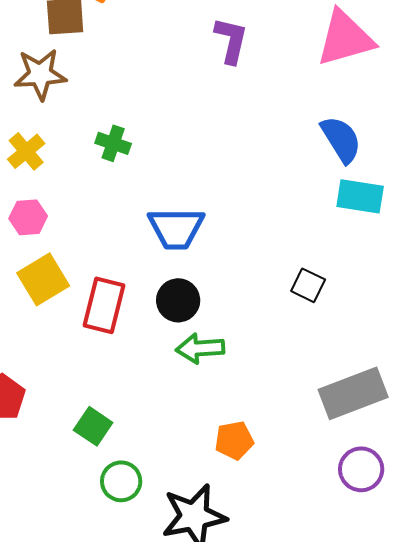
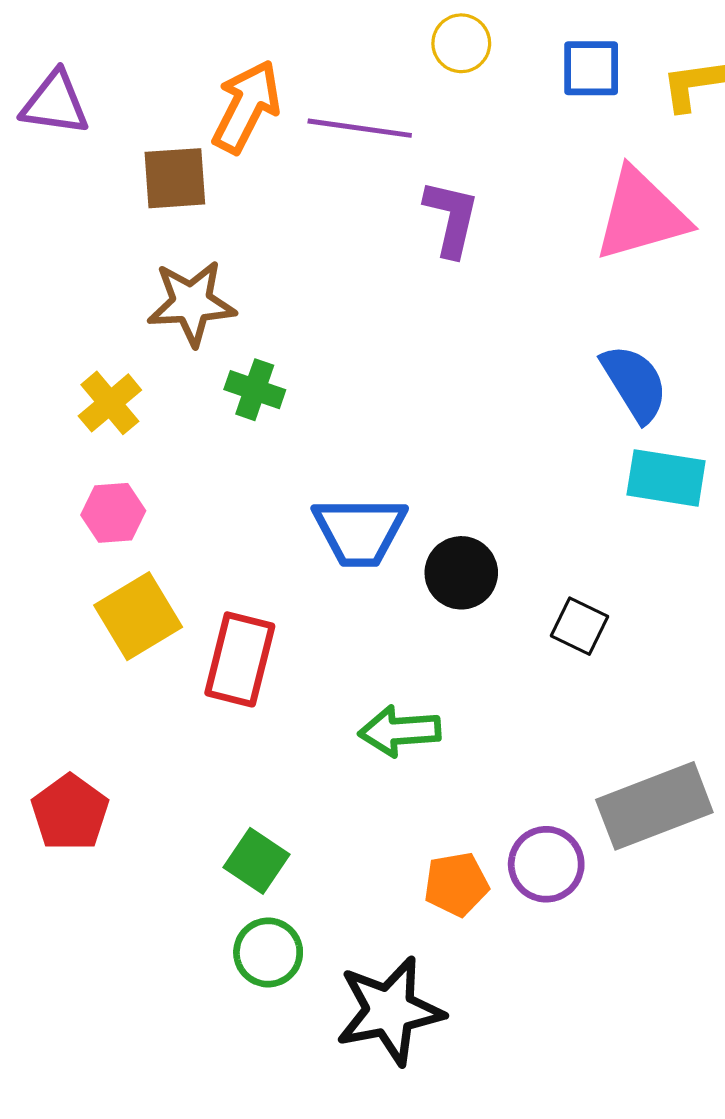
brown star: (40, 74) -> (192, 303), moved
black circle: (178, 300) -> (461, 573), moved
green square: (93, 426) -> (256, 861), moved
purple circle: (361, 469) -> (546, 864), moved

